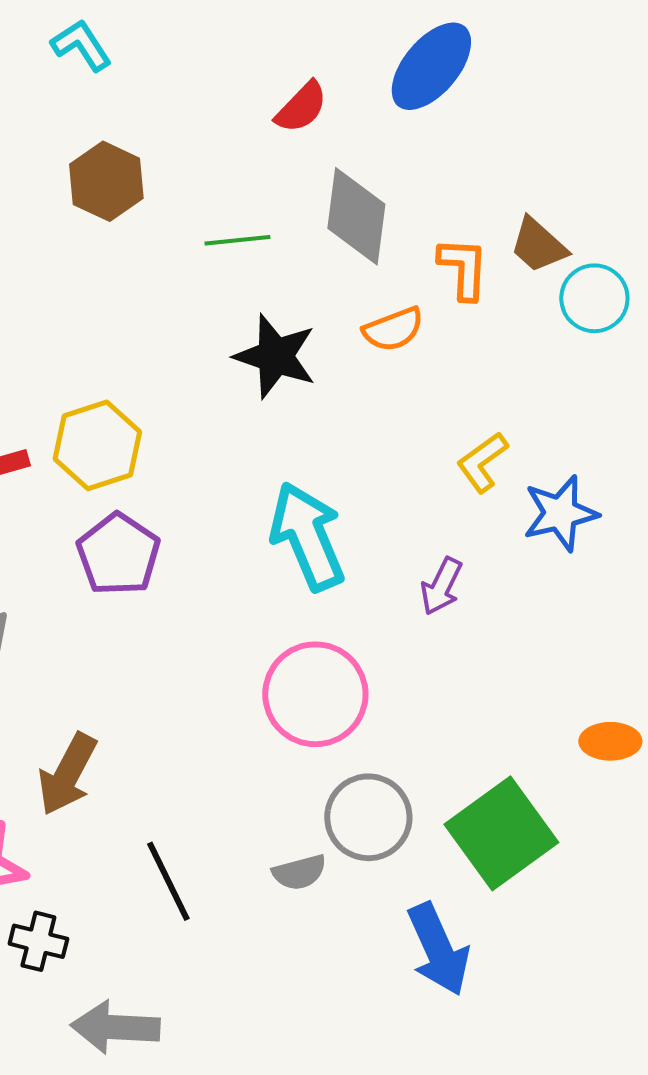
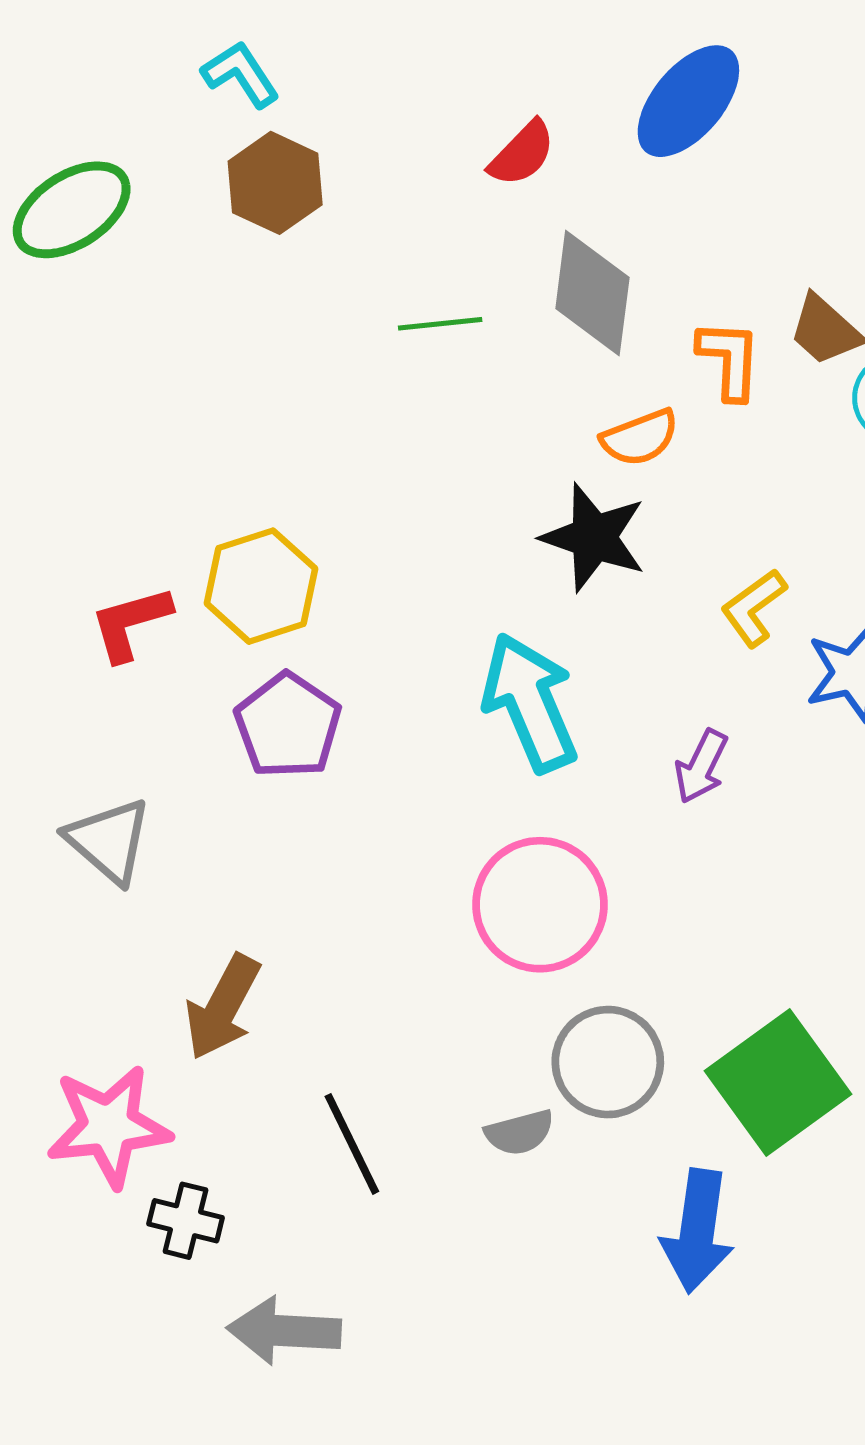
brown hexagon: (106, 181) -> (275, 183), moved
black star: (275, 356) -> (594, 537), moved
blue arrow: (438, 949) -> (697, 1231), turned 32

